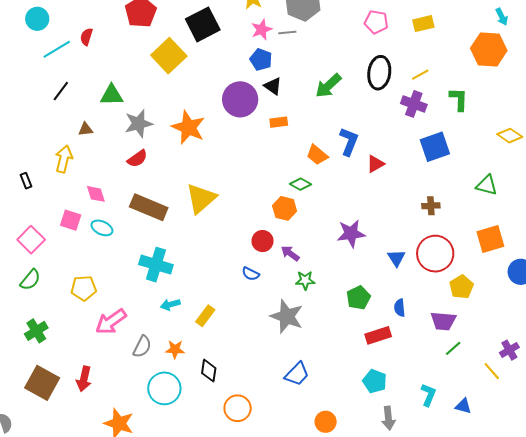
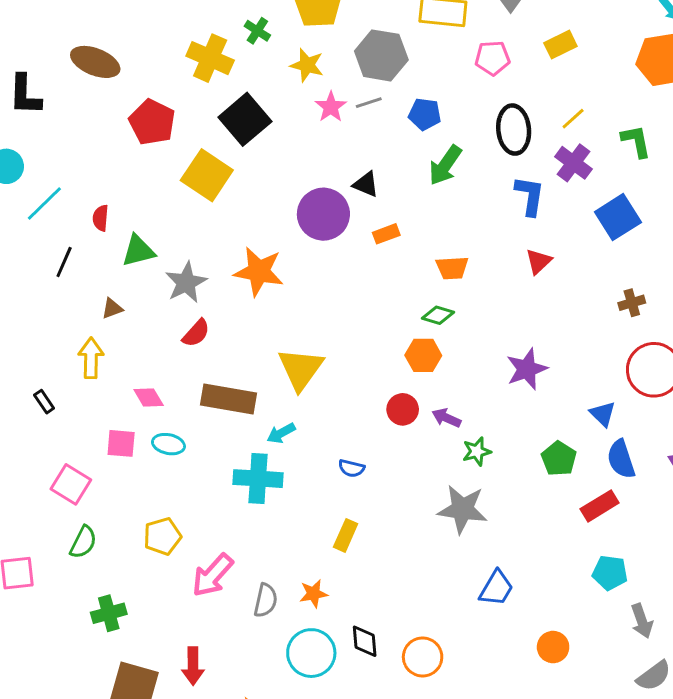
red semicircle: (86, 37) -> (101, 218), moved
blue pentagon: (261, 60) -> (425, 114), moved
purple cross: (414, 104) -> (573, 163), turned 30
blue L-shape: (349, 142) -> (530, 196), moved
orange trapezoid: (317, 155) -> (452, 268), turned -30
blue triangle: (396, 258) -> (603, 414), moved
blue semicircle: (251, 274) -> (351, 468), moved
cyan arrow: (170, 305) -> (281, 433), moved
blue semicircle: (400, 308) -> (621, 459), size x1.5
green cross: (36, 331) -> (109, 613), turned 30
black diamond: (209, 371) -> (365, 641), moved

